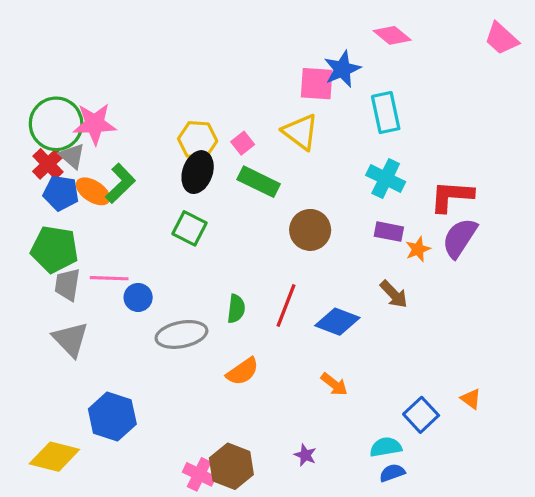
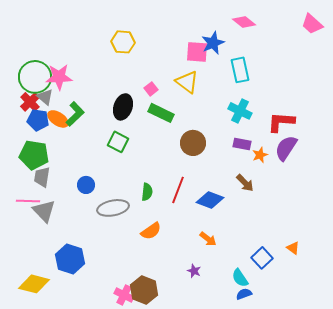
yellow hexagon: (198, 140) -> (123, 42), moved
pink line: (109, 278) -> (28, 201), moved
cyan semicircle: (386, 447) -> (240, 278), turned -114
purple star: (305, 455) -> (194, 271), moved

